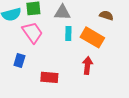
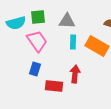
blue rectangle: (19, 60) -> (35, 69), moved
red arrow: (87, 65) -> (75, 74), moved

